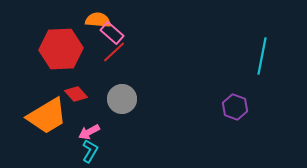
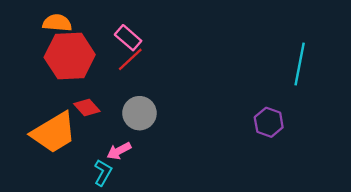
orange semicircle: (98, 20) -> (57, 23), moved
pink arrow: (89, 132) -> (119, 151), moved

